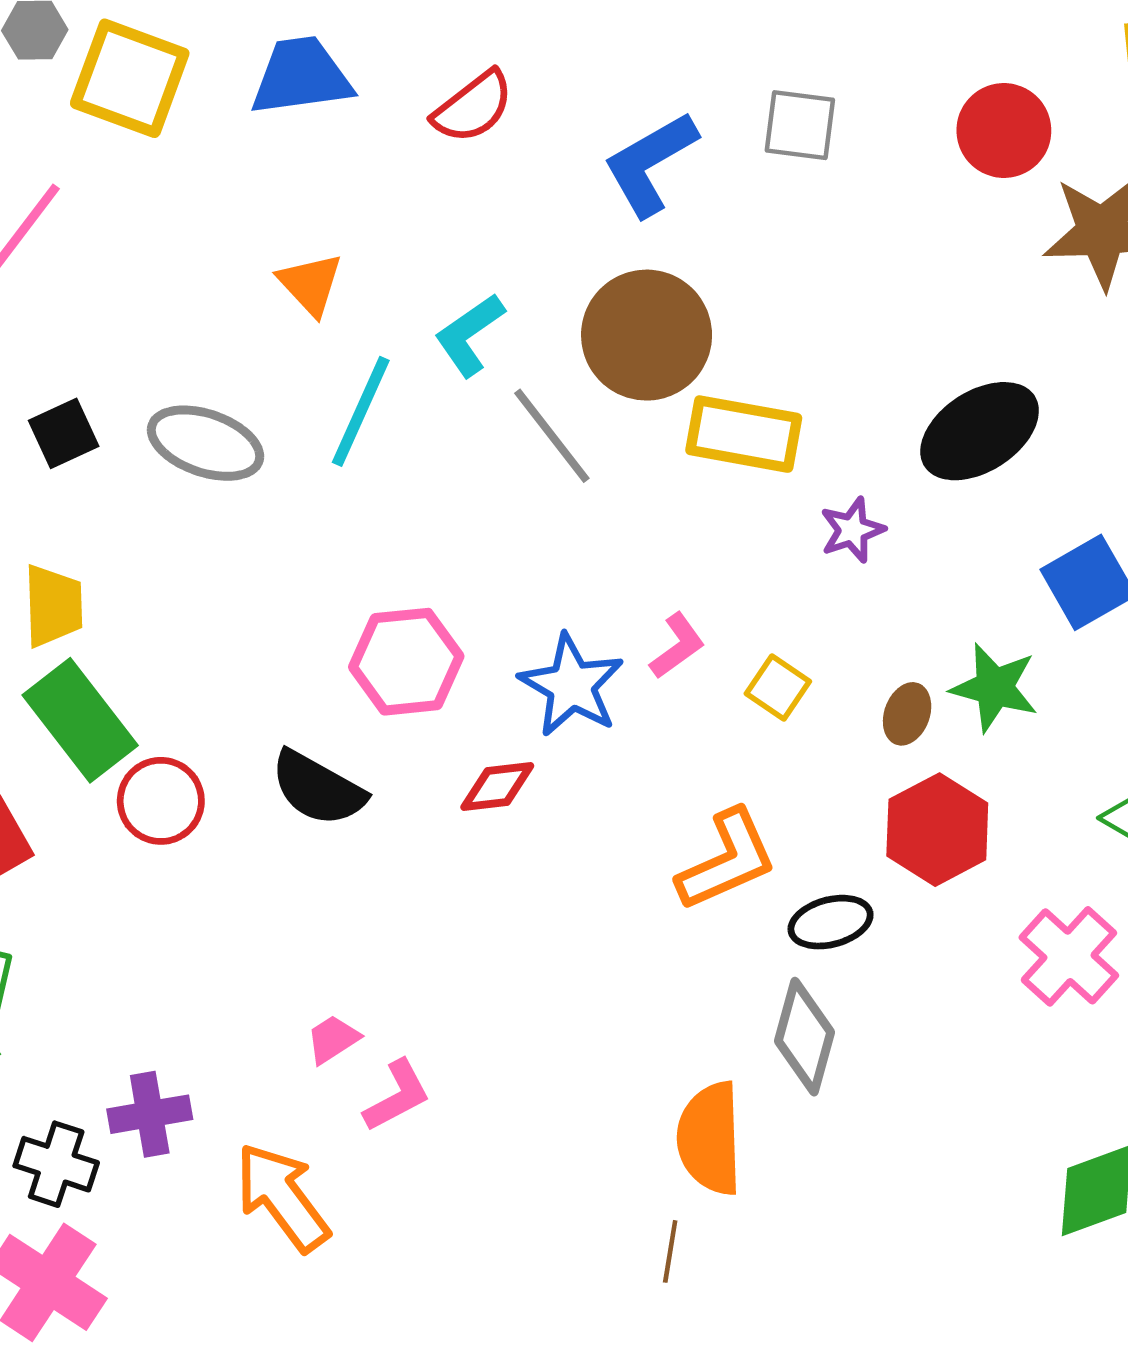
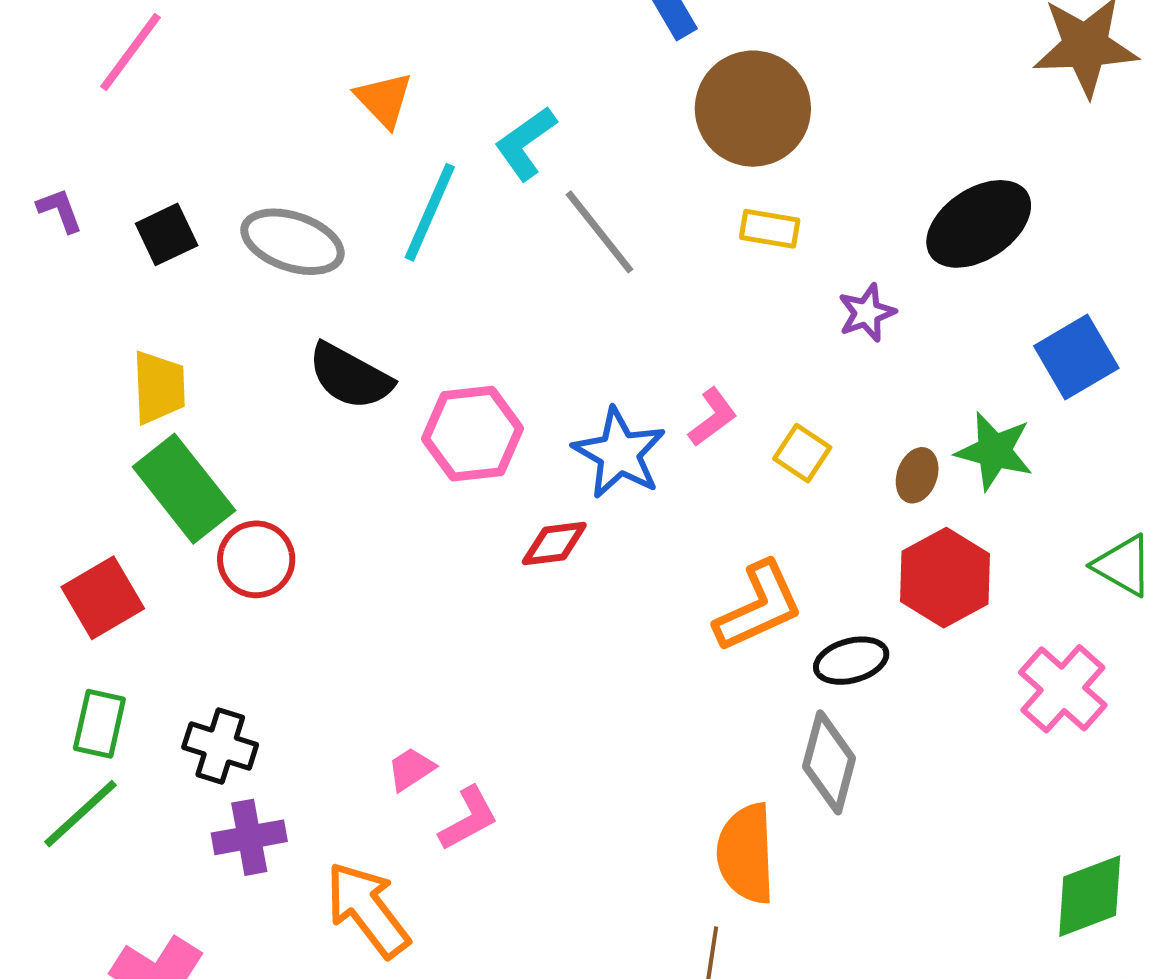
brown circle: (647, 335) -> (753, 109), moved
yellow rectangle: (744, 434) -> (770, 229), size x0.6
black semicircle: (318, 788) -> (350, 376), moved
black cross: (56, 1164) -> (220, 746), moved

